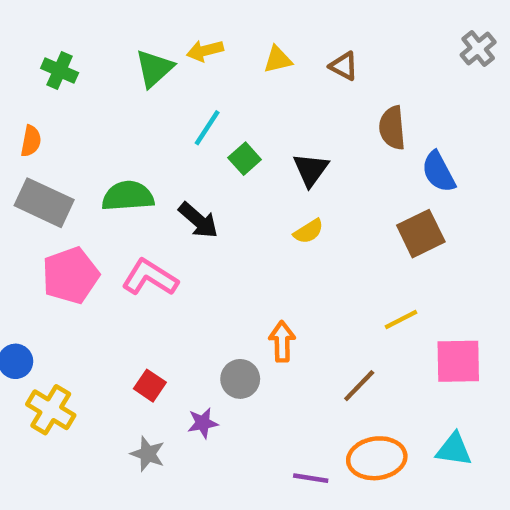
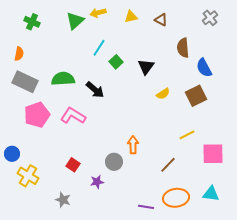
gray cross: (478, 48) -> (210, 18), moved
yellow semicircle: (308, 231) -> (163, 94), moved
gray star: (148, 454) -> (63, 200), moved

